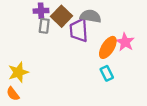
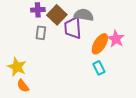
gray rectangle: (44, 26) -> (41, 33), moved
yellow star: (18, 72) -> (17, 67), turned -30
orange semicircle: (13, 94) -> (23, 86), moved

